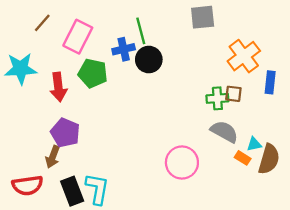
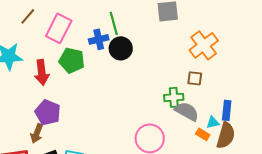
blue rectangle: (270, 82) -> (227, 110), moved
green cross: (217, 98) -> (174, 97), moved

